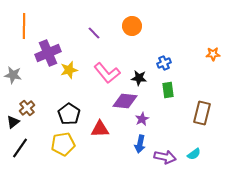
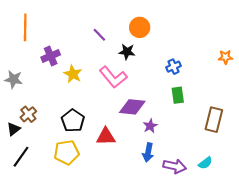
purple cross: (48, 53) -> (51, 56), size x0.7
yellow star: (69, 70) -> (73, 74), turned -30
black star: (139, 78) -> (127, 52), moved

